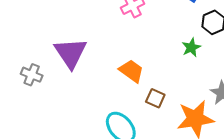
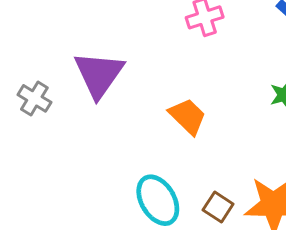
brown square: (155, 98) -> (218, 207), moved

